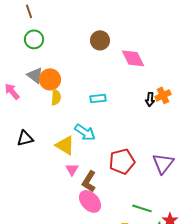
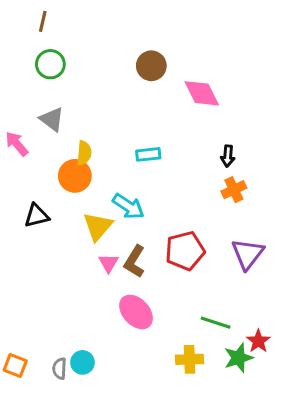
brown line: (29, 11) -> (43, 21), turned 32
orange circle: (50, 79) -> (75, 176), moved
orange cross: (163, 95) -> (234, 190), moved
yellow triangle: (65, 145) -> (98, 226), turned 40
brown L-shape: (89, 181) -> (134, 261), moved

